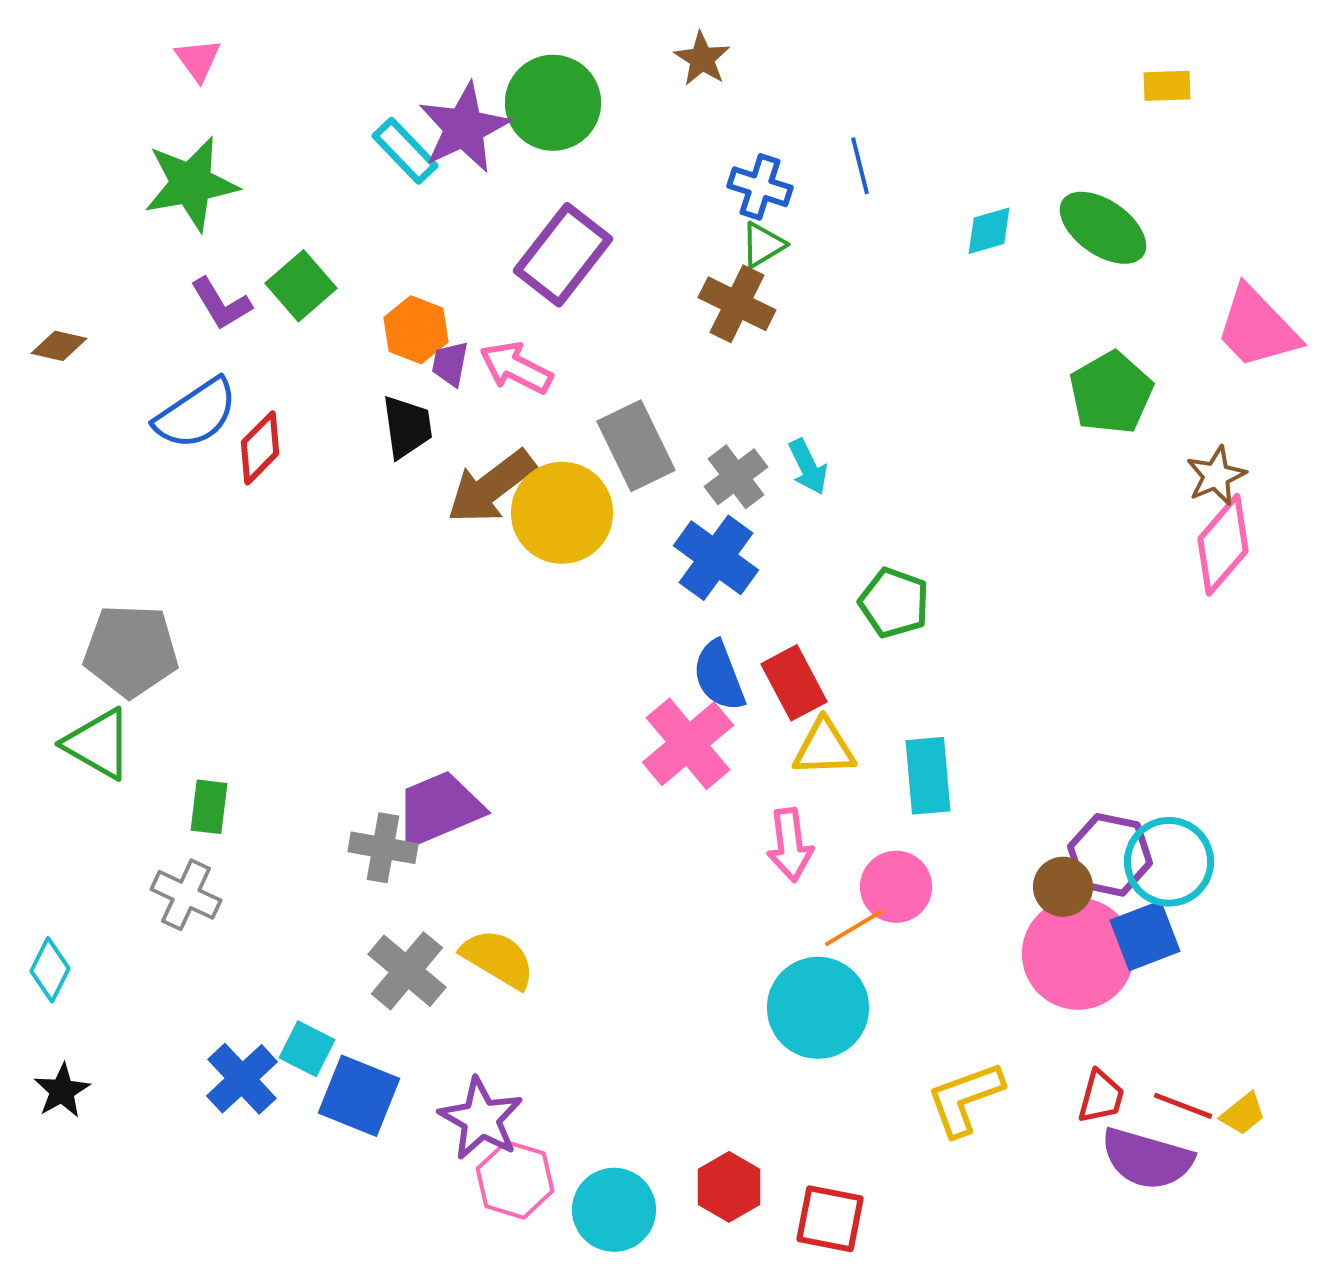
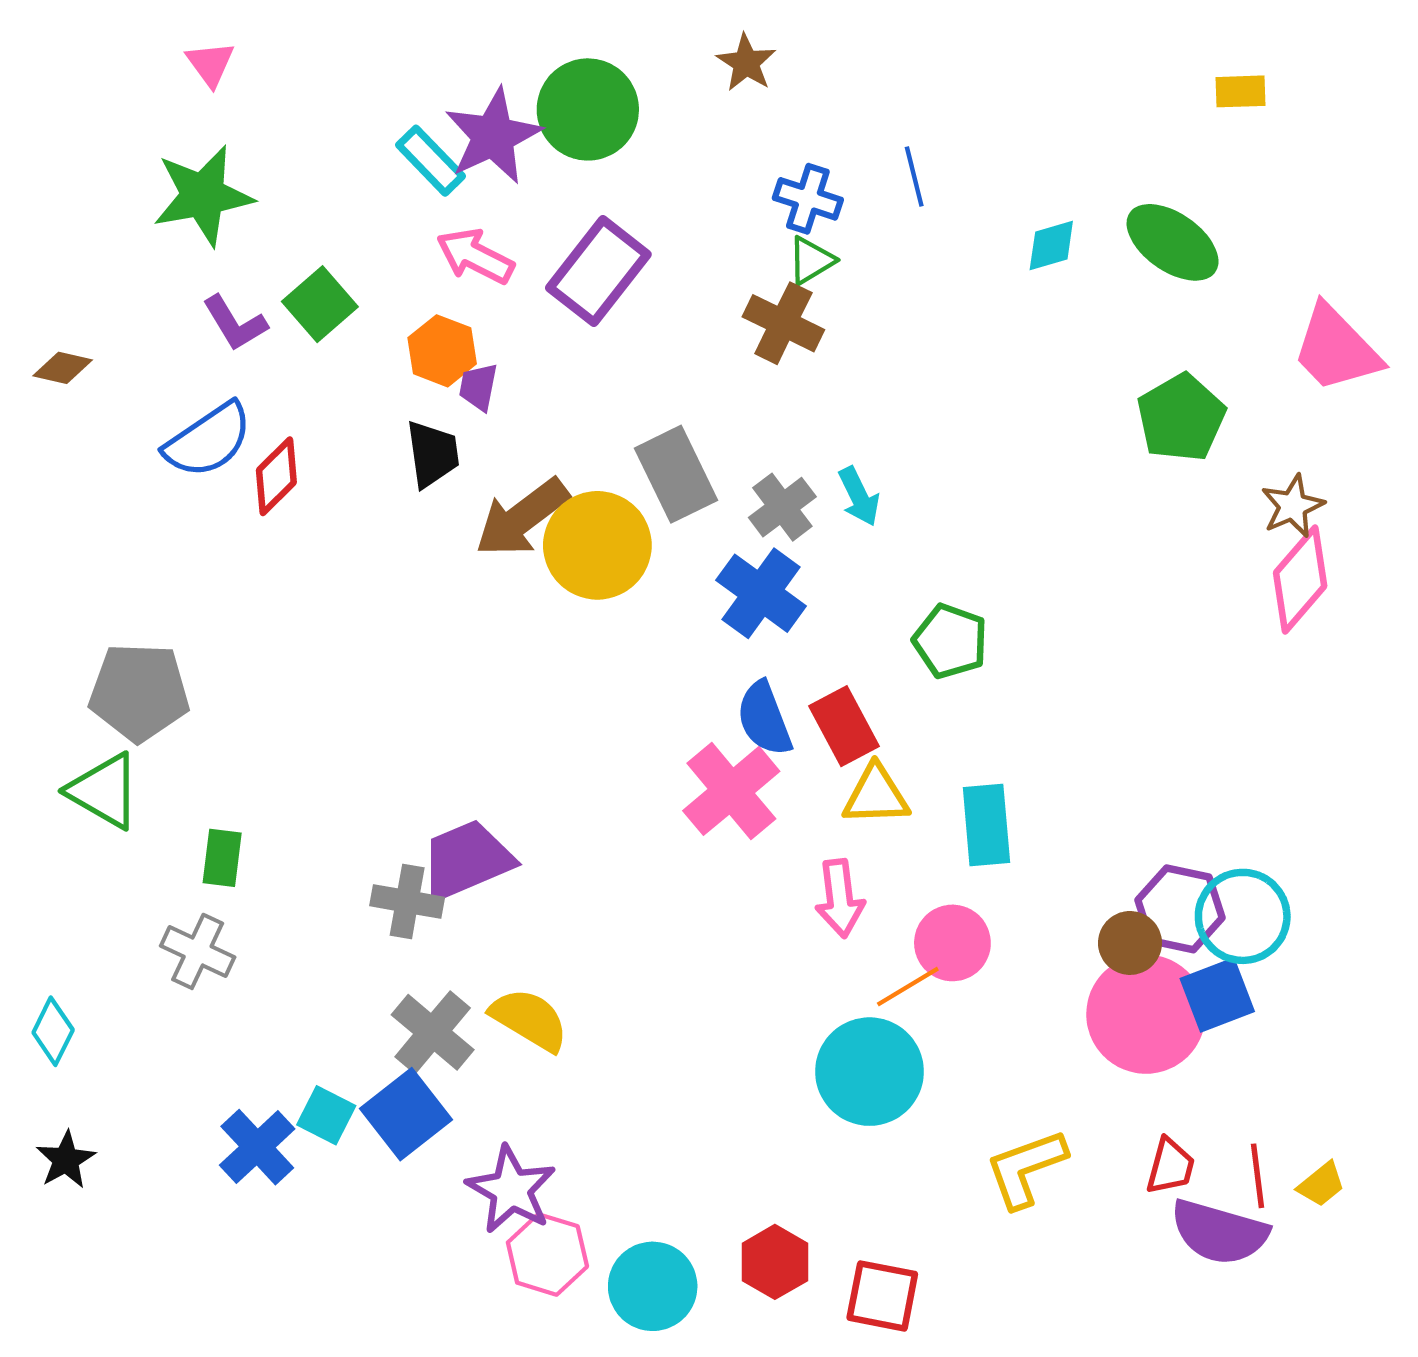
pink arrow: (516, 368) -> (475, 256), moved
blue square: (359, 1096) -> (406, 1114), moved, turned 30
red line: (1183, 1106) -> (1258, 1176), turned 62

